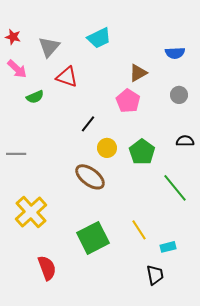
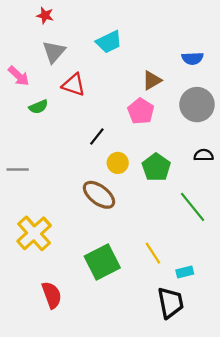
red star: (13, 37) -> (45, 15), moved
gray circle: (179, 95) -> (197, 105), size x1.8
black trapezoid: (155, 275) -> (171, 303), size x1.4

